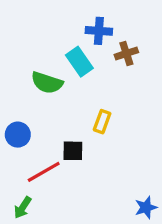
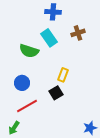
blue cross: (99, 31) -> (53, 12), moved
blue circle: (18, 135) -> (22, 83), moved
black square: (73, 151) -> (56, 93), moved, turned -32

